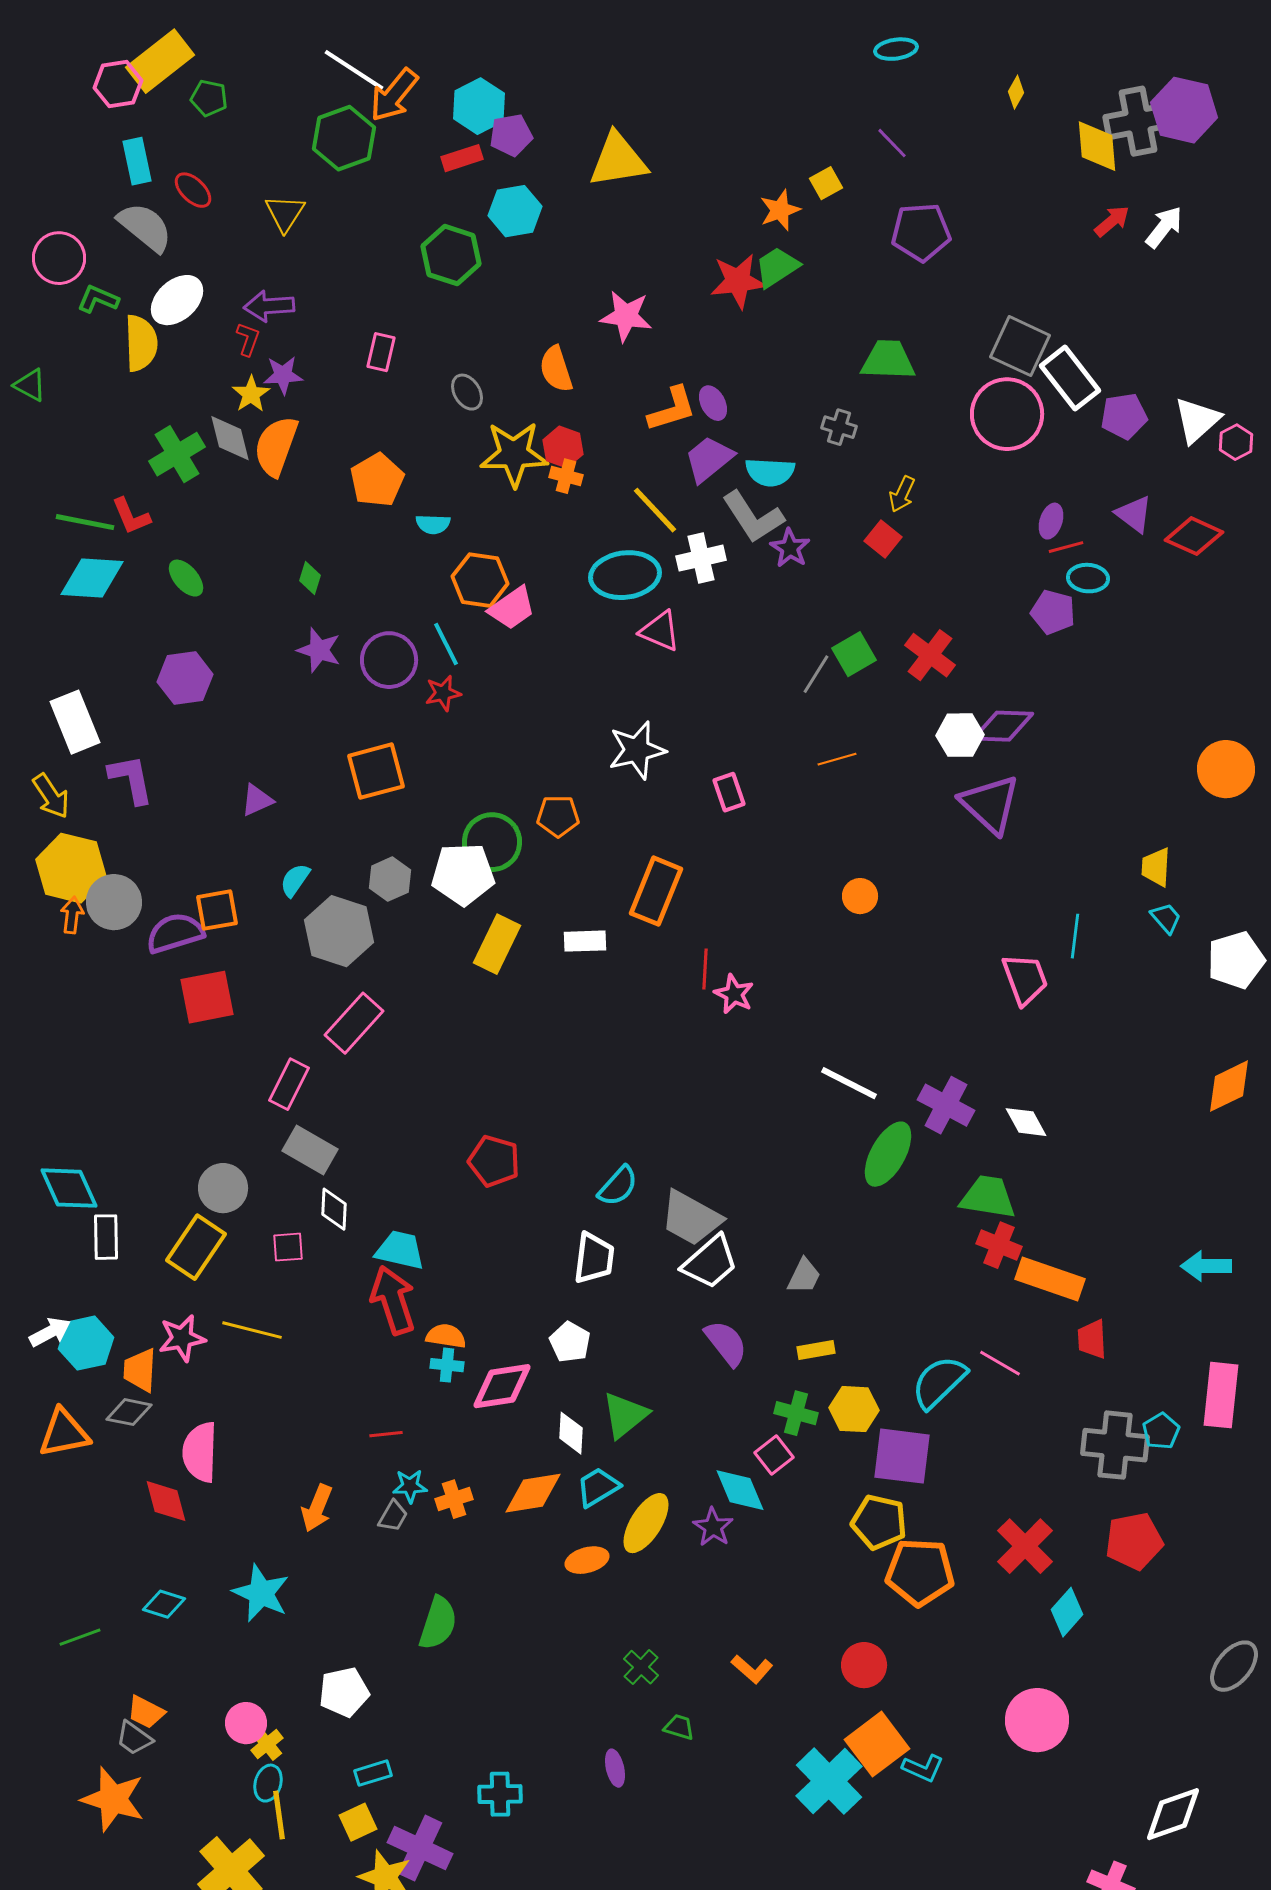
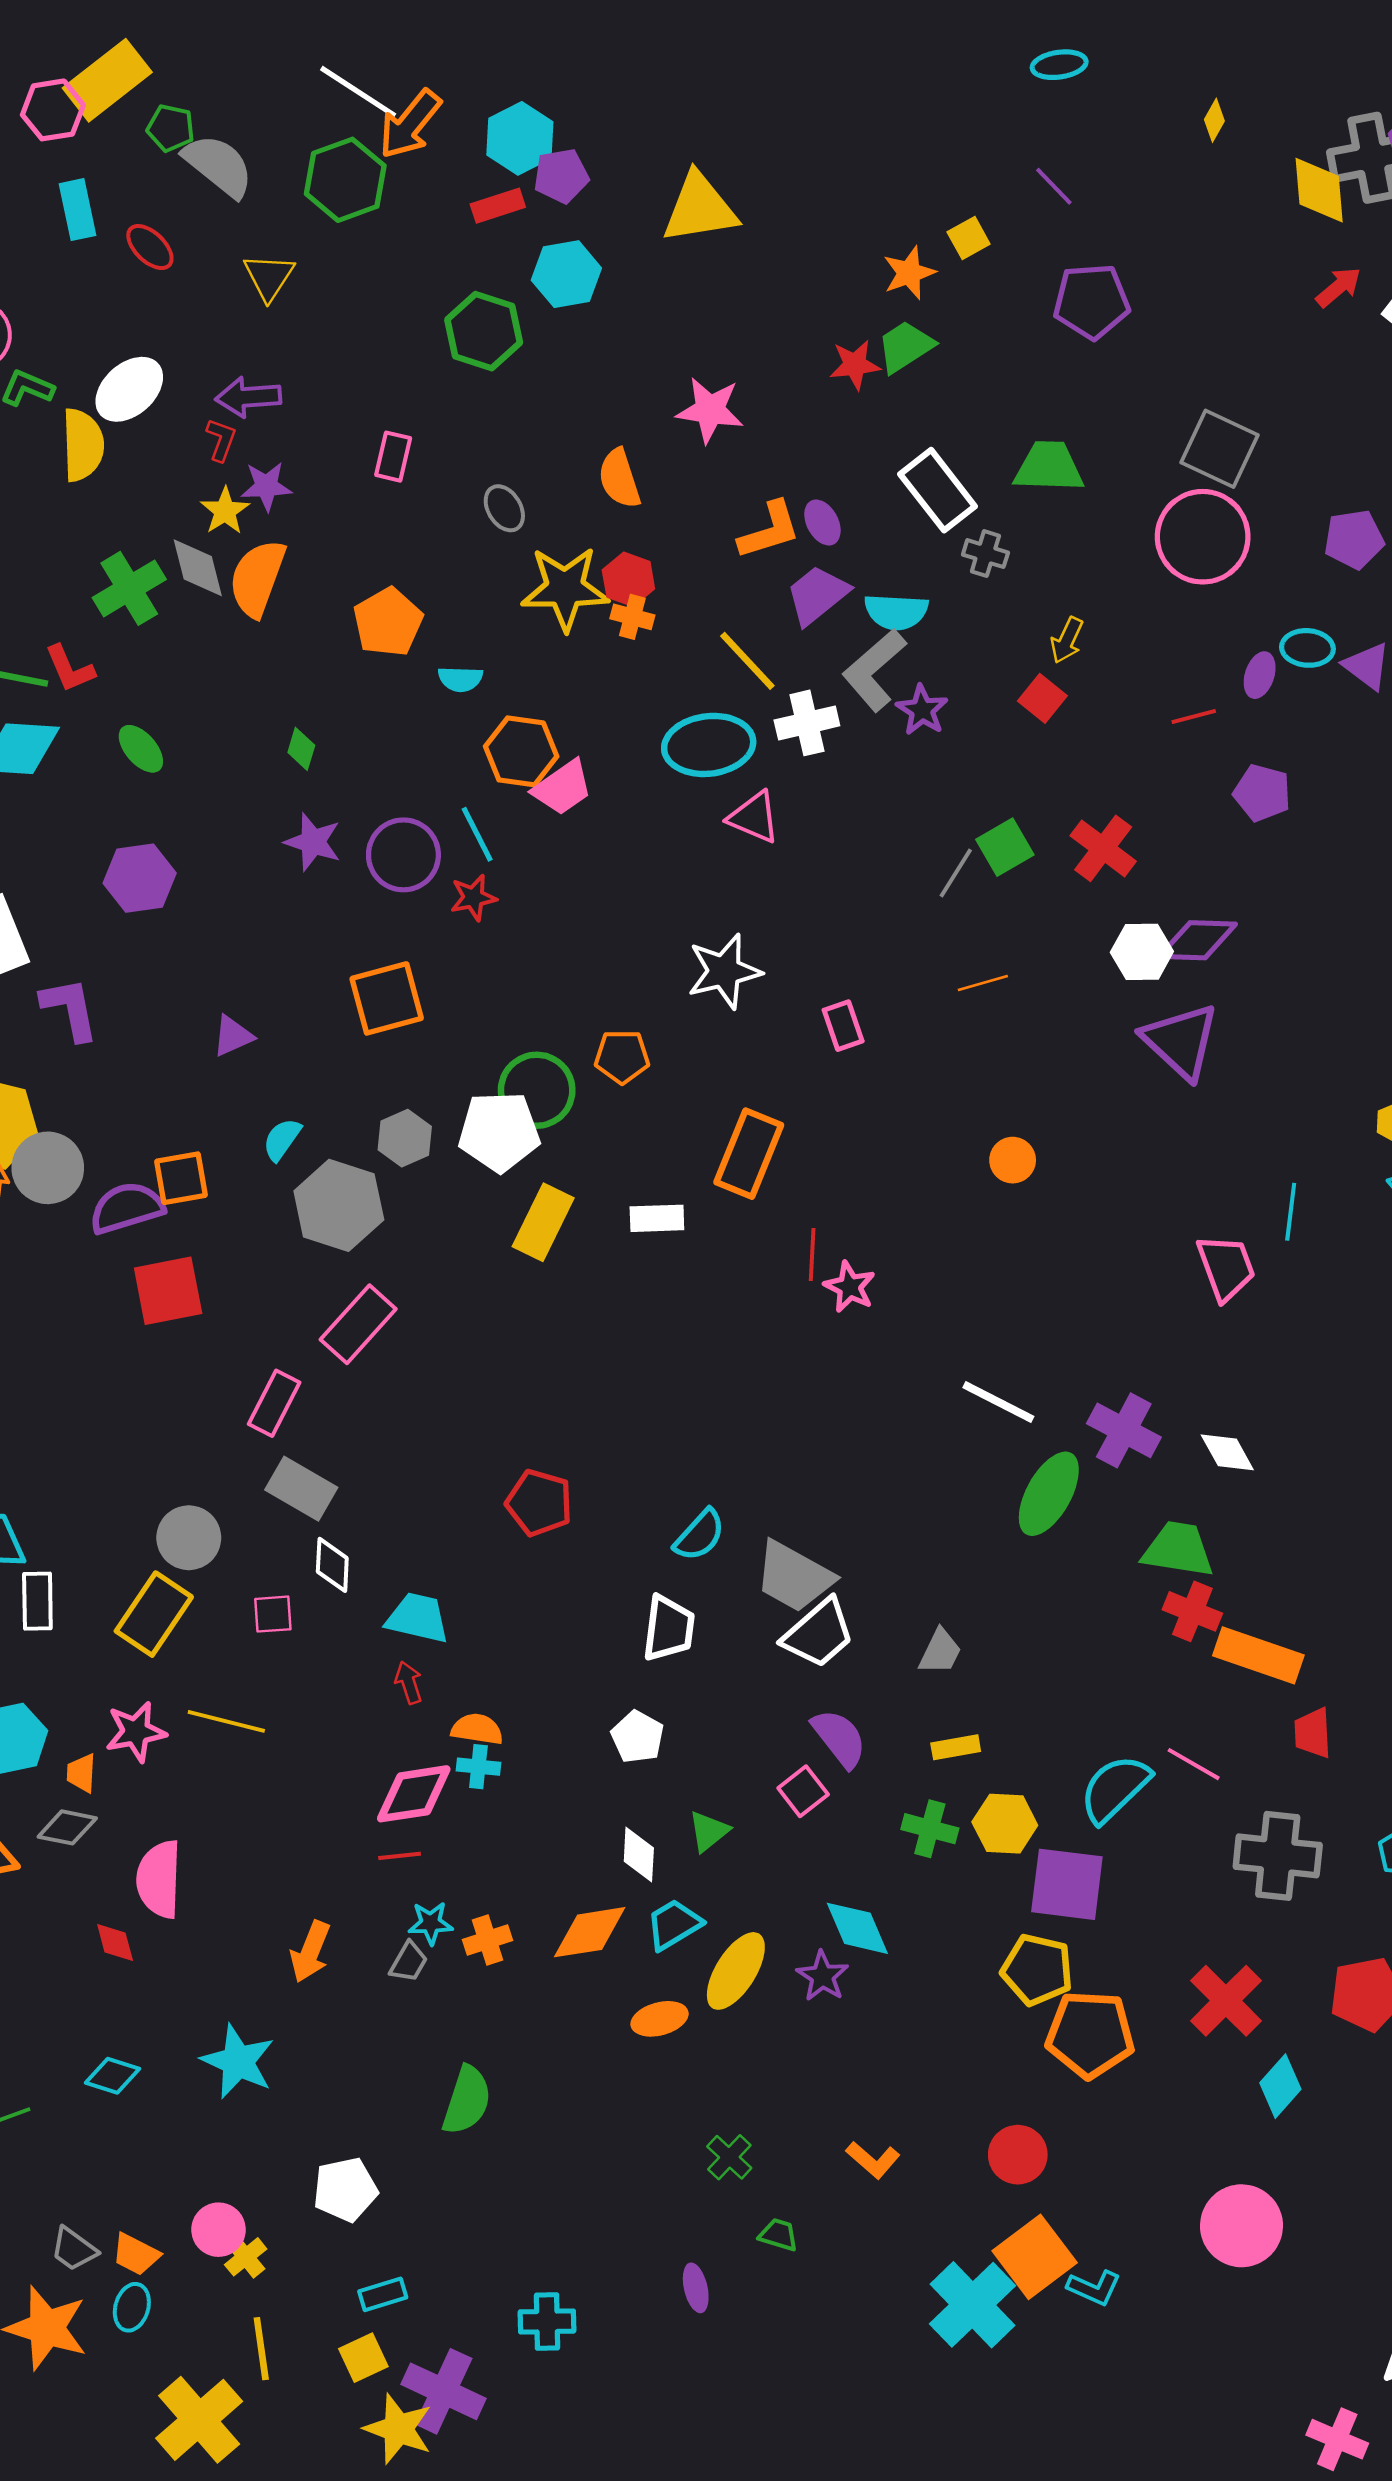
gray semicircle: (145, 227) -> (219, 166), moved
red star: (738, 281) -> (855, 365), size x0.7
white rectangle: (1070, 378) -> (938, 490), moved
gray L-shape: (753, 517) -> (874, 670), turned 82
red line: (1066, 547) -> (1194, 716), moved
cyan ellipse: (1088, 578) -> (1307, 648), moved
red arrow: (393, 1300) -> (409, 1683), size x0.5
orange trapezoid: (140, 1370) -> (81, 1773), size x0.7
pink diamond: (502, 1386) -> (414, 1794), moved
green triangle: (625, 1415) -> (709, 1831), size x0.7
gray cross: (1115, 1445) -> (1278, 1856), moved
pink square: (774, 1455) -> (803, 1791), moved
red diamond: (166, 1501) -> (115, 1943), size x0.7
orange trapezoid: (146, 1712) -> (136, 2254), moved
cyan ellipse: (268, 1783) -> (132, 2307), moved

